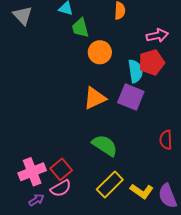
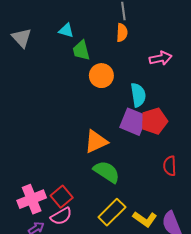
red pentagon: (152, 62) -> (154, 121), moved
orange triangle: (95, 98) -> (96, 142), moved

